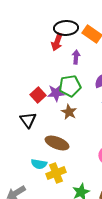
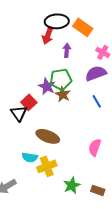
purple star: (56, 93) -> (47, 86), turned 30
red square: (38, 95) -> (29, 102), moved
brown star: (69, 112) -> (63, 94), moved

